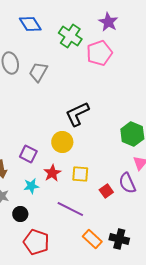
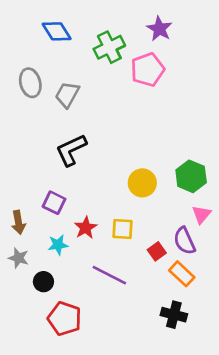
green cross: (70, 36) -> (109, 47), turned 30
black L-shape: (77, 114) -> (71, 150), moved
yellow circle: (62, 142) -> (142, 183), moved
orange rectangle: (92, 239) -> (182, 274), moved

